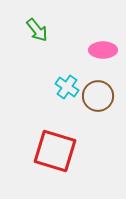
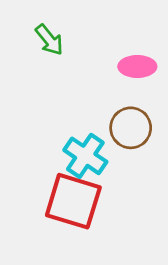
cyan cross: (67, 87) -> (85, 156), moved, size x1.4

